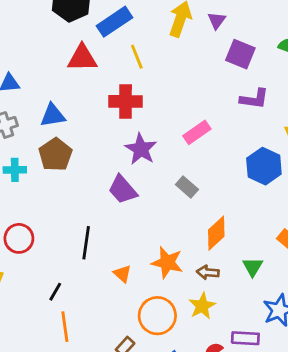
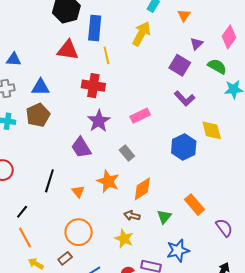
purple triangle: (217, 20) -> (197, 44), moved
blue rectangle: (114, 22) -> (95, 28), turned -60
purple L-shape: (254, 99) -> (185, 99), turned 30
orange star: (167, 262) -> (108, 181), moved
orange triangle: (122, 274) -> (78, 192), moved
yellow star: (202, 306) -> (124, 239), turned -30
orange circle: (157, 316) -> (79, 232), moved
orange line: (65, 327) -> (25, 238), turned -30

